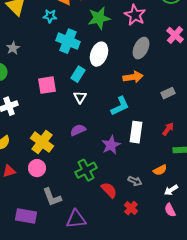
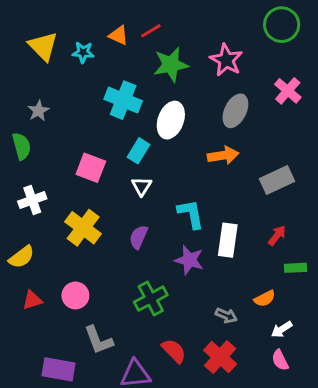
cyan star: (50, 16) -> (83, 52), moved
pink square: (47, 85) -> (91, 168), turned 30
gray rectangle: (168, 93) -> (277, 180), size x1.5
cyan L-shape: (120, 106) -> (191, 214), moved, turned -75
purple semicircle: (78, 130) -> (139, 237), turned -42
yellow cross: (42, 142) -> (83, 228), moved
purple star: (111, 145) -> (189, 260), turned -30
red semicircle: (109, 190) -> (174, 351), moved
red cross: (131, 208) -> (220, 357), size x1.5

